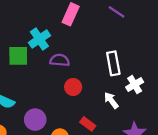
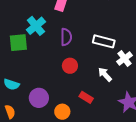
purple semicircle: (60, 60) -> (66, 37), moved, turned 90
white rectangle: (113, 63) -> (104, 41), turned -60

